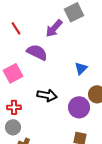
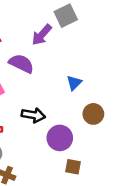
purple circle: (79, 107) -> (60, 138), moved

